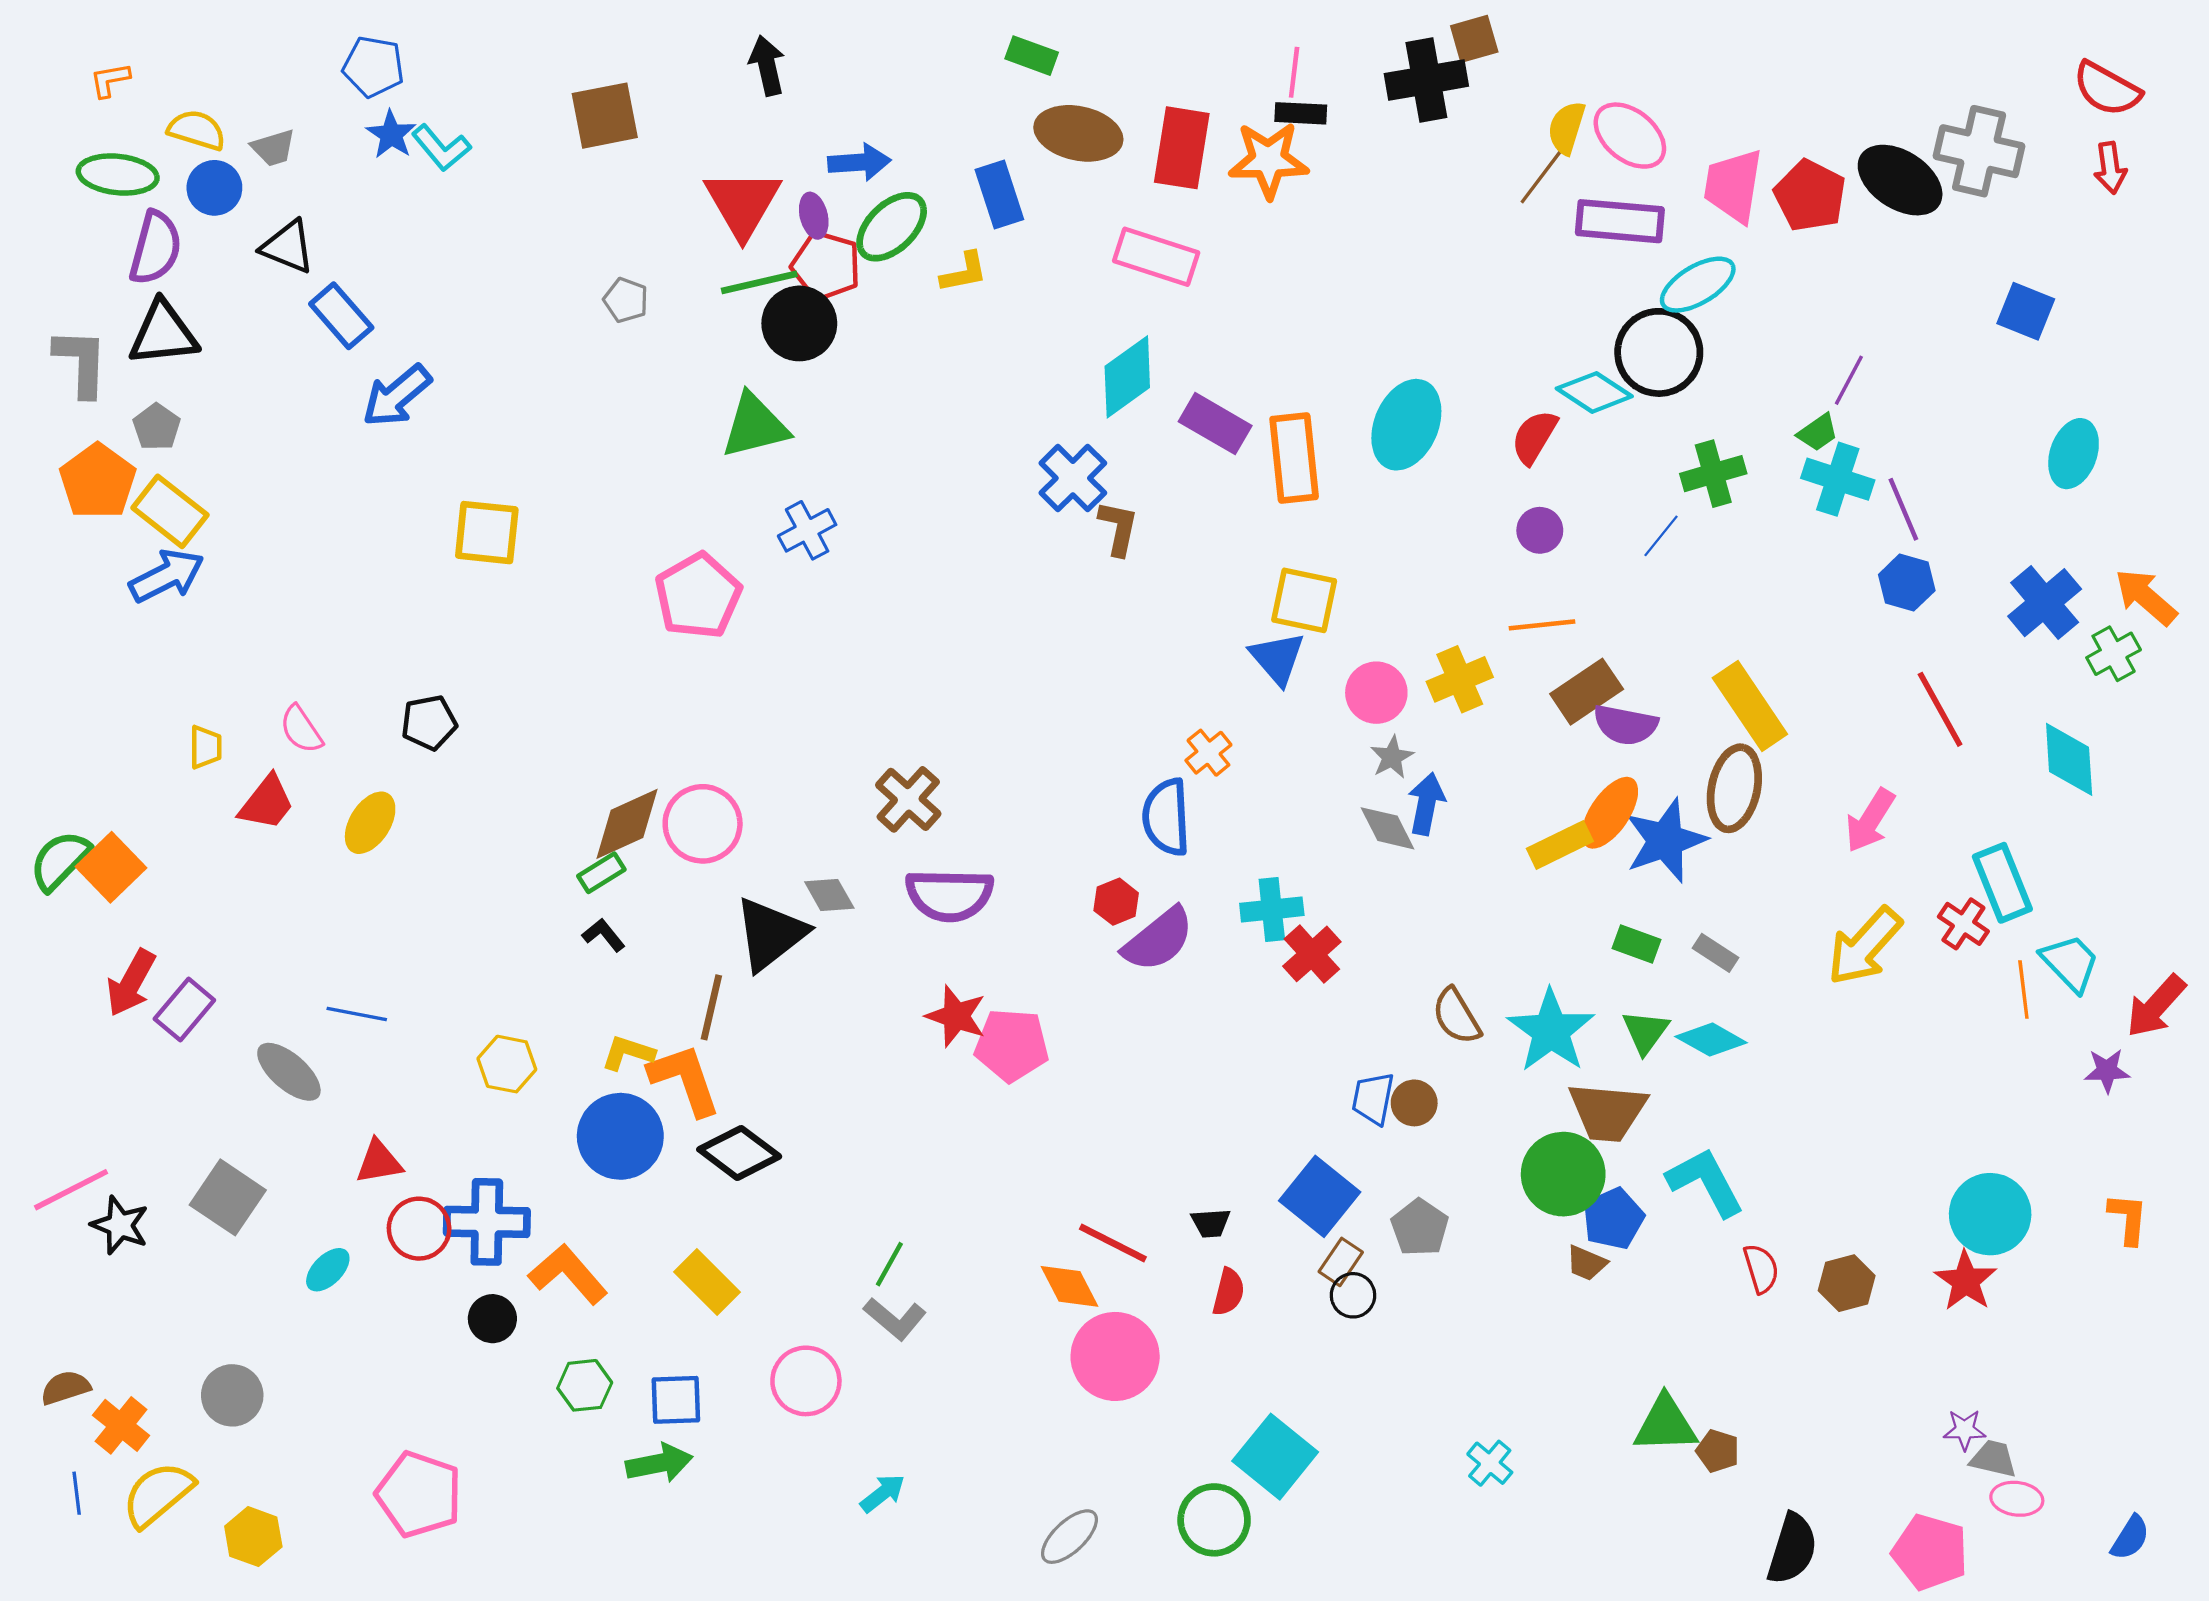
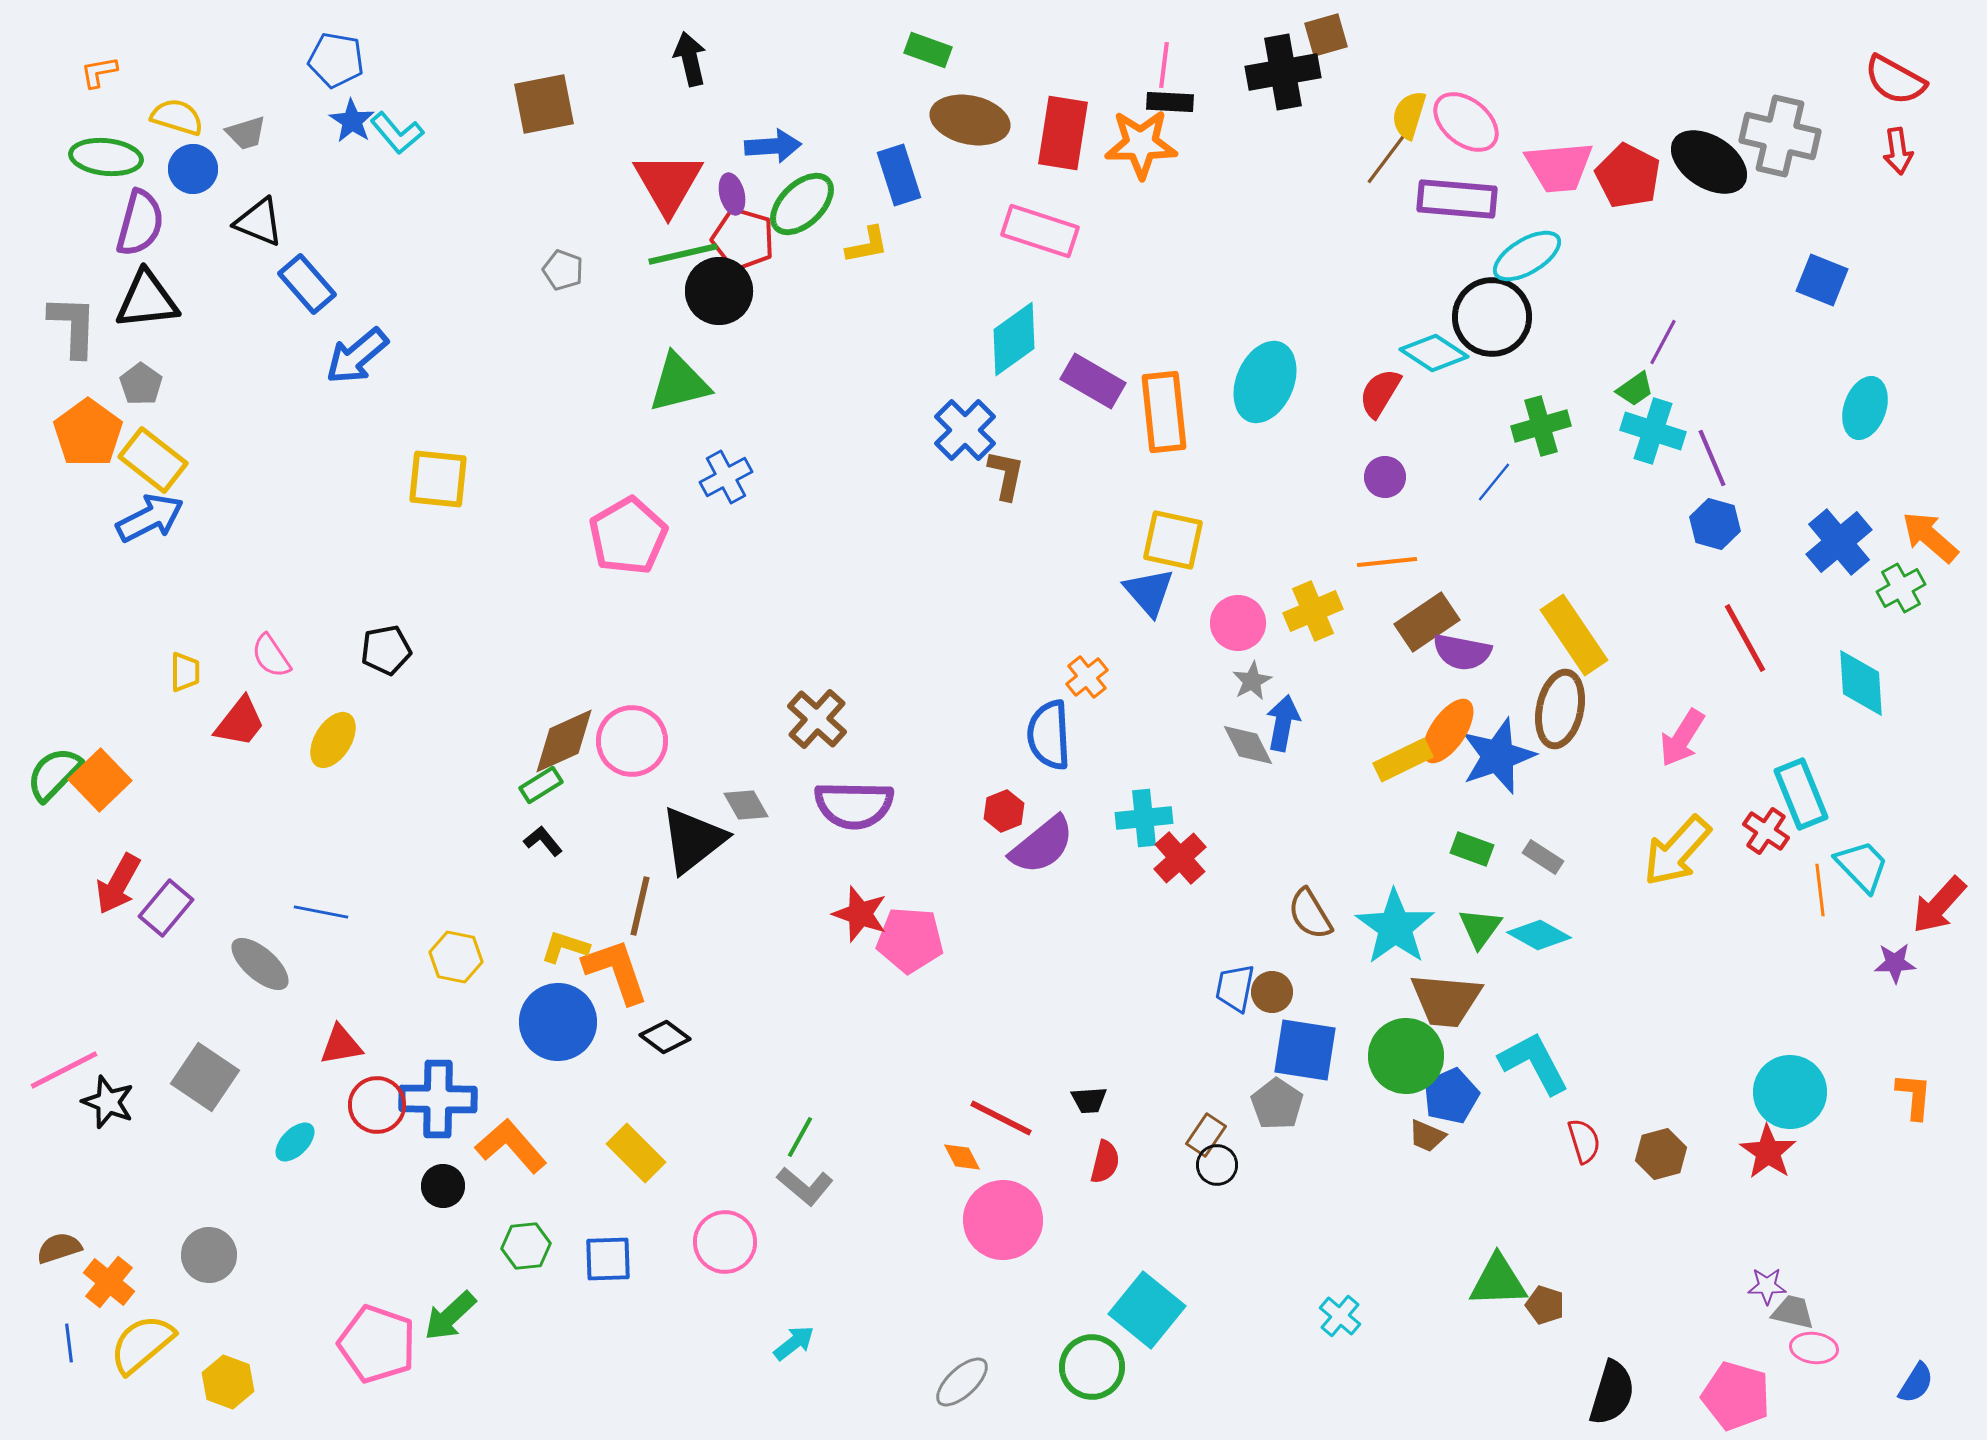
pink trapezoid: (1733, 186) -> (1559, 167), turned -104
black diamond: (739, 1153) -> (665, 1037), size x0.7
blue square: (1320, 1196) -> (1305, 1050), moved, turned -30
orange diamond: (1069, 1286) -> (962, 1157), size x0.7
green arrow: (659, 1463) -> (450, 1316), moved, turned 148

